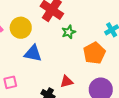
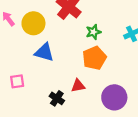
green star: (69, 32) -> (93, 32), moved
orange pentagon: (94, 53) -> (94, 58), moved

